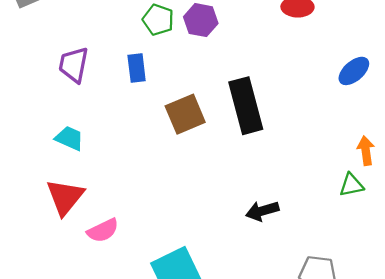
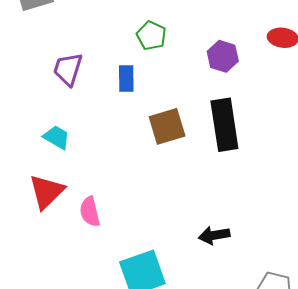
purple hexagon: (201, 20) -> (223, 56), moved
black arrow: (262, 211) -> (214, 235), moved
pink semicircle: (103, 230) -> (90, 212), moved, turned 96

